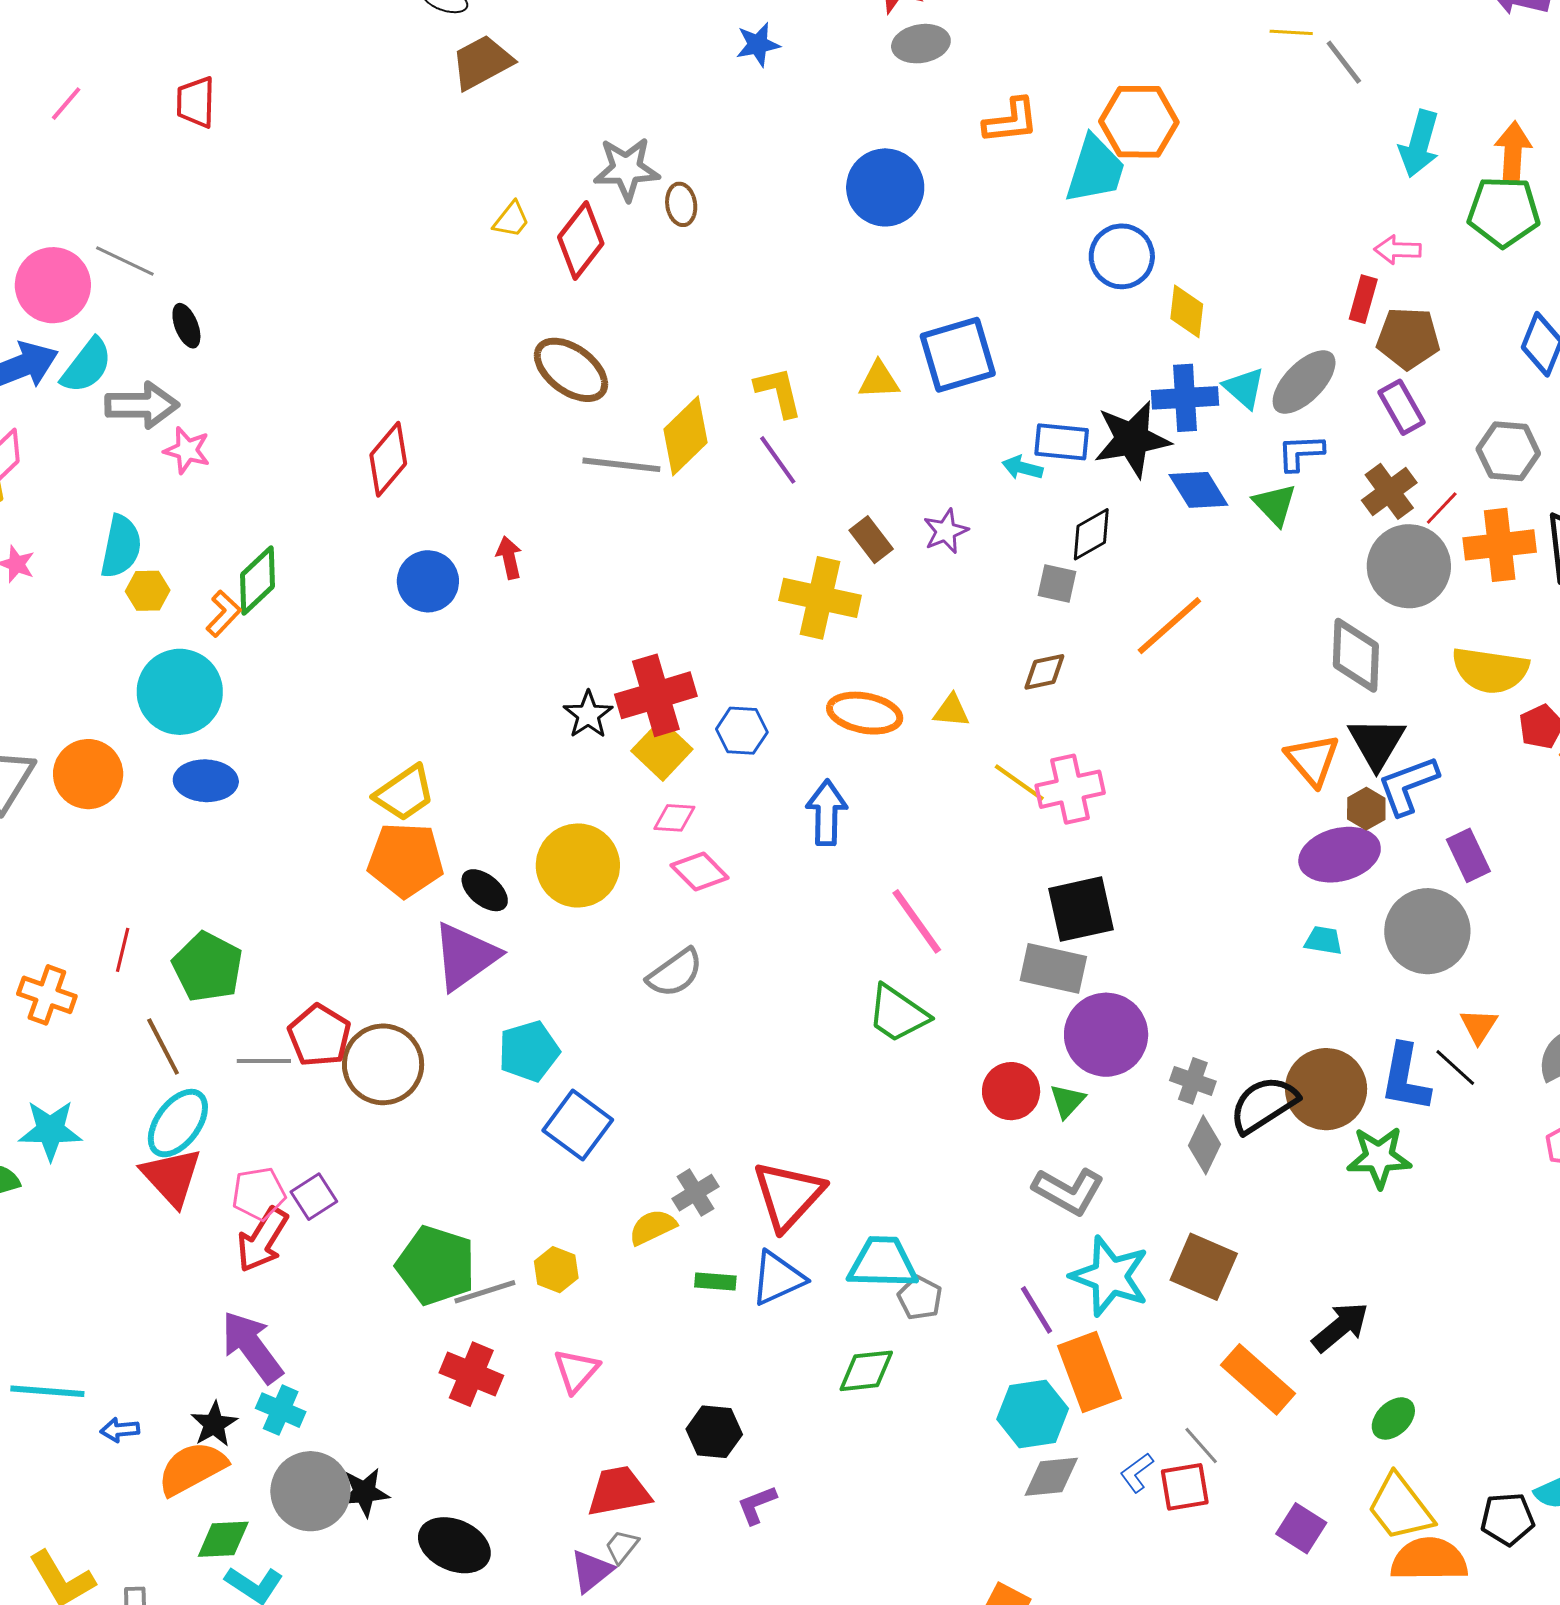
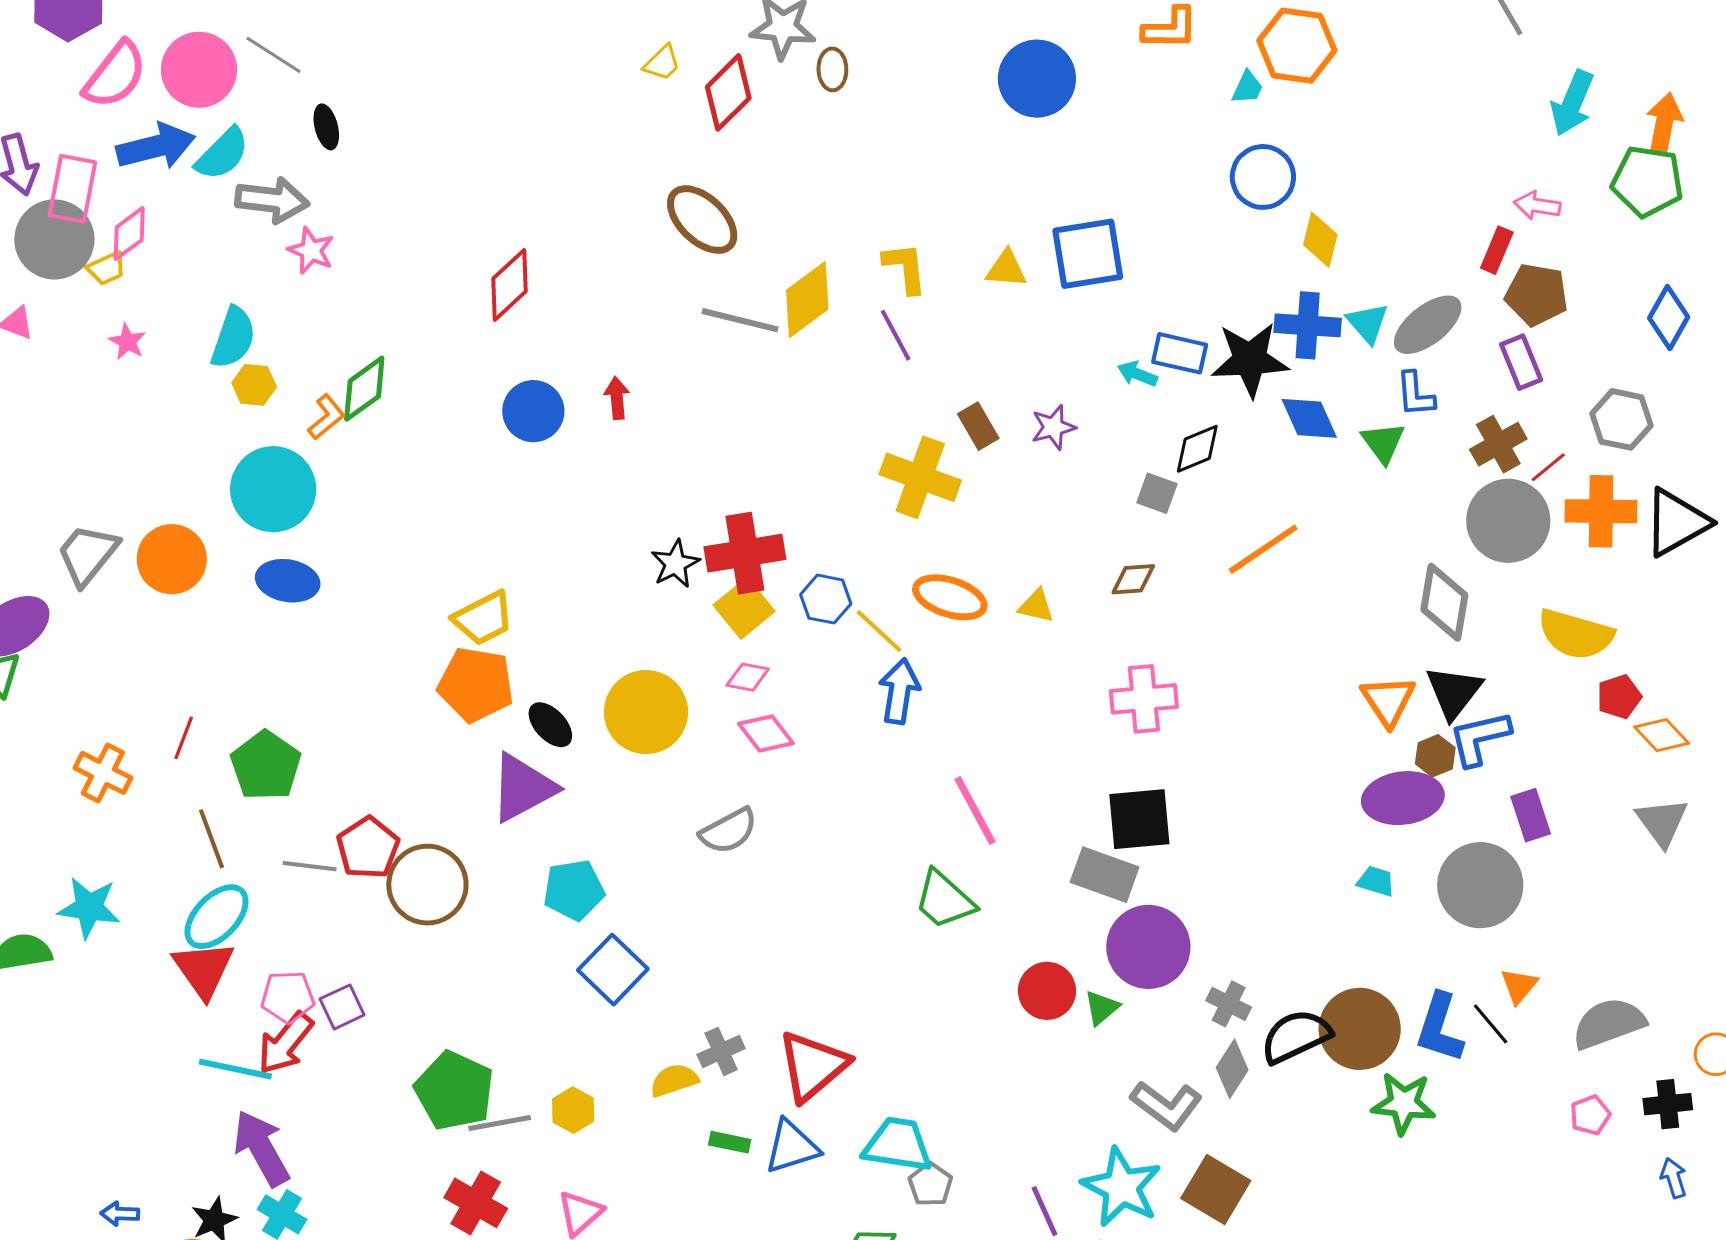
cyan trapezoid: (1095, 170) -> (1247, 87), size x0.5
blue L-shape: (1301, 453) -> (1415, 394), turned -99
yellow line: (1019, 783) -> (879, 631), moved
gray L-shape: (1068, 1191) -> (1166, 1105), moved
cyan line: (47, 1391) -> (235, 1069), moved

